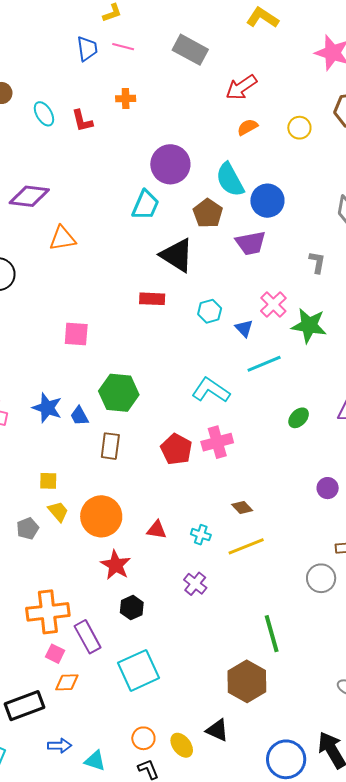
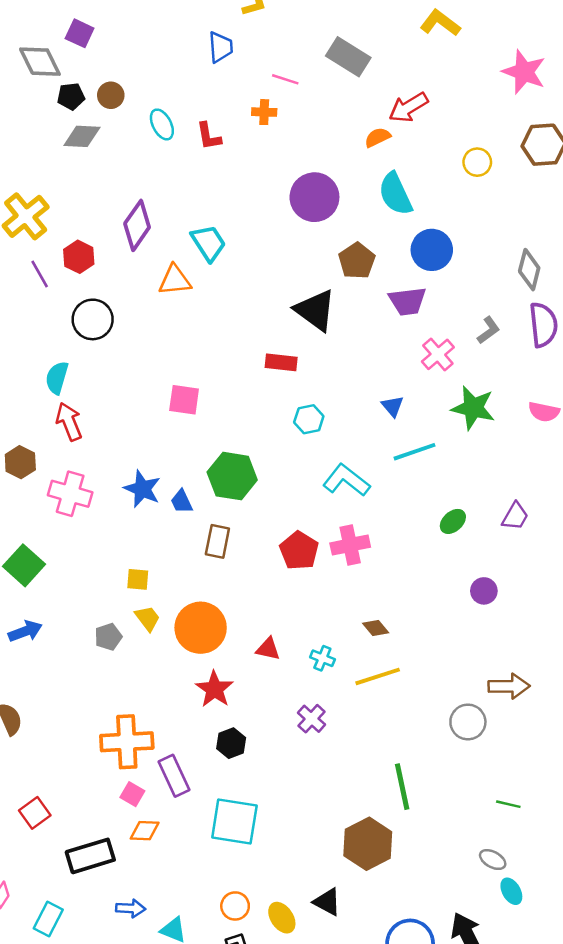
pink line: (123, 47) -> (285, 79), moved
orange semicircle: (247, 127) -> (378, 137), moved
cyan semicircle: (230, 180) -> (395, 194), moved
purple diamond: (29, 196) -> (137, 225), turned -66
cyan trapezoid: (146, 205) -> (208, 243), moved, turned -60
gray L-shape: (317, 262) -> (488, 330), turned 40
pink cross: (273, 304) -> (438, 354), moved
cyan hexagon: (210, 311) -> (309, 419), moved
purple circle: (328, 488) -> (484, 591), moved
cyan square: (139, 670) -> (234, 821), turned 30

